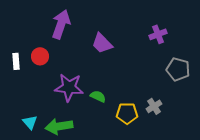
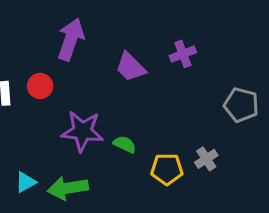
purple cross: (158, 34) -> (183, 54), moved
cyan triangle: (30, 122) -> (26, 182), turned 42

